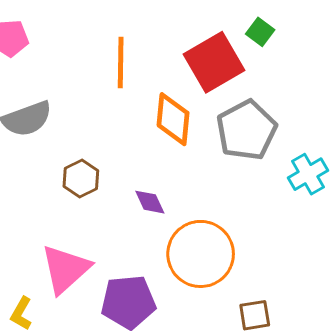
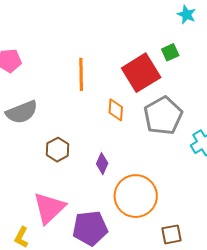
green square: (260, 32) -> (170, 52), turned 30
orange diamond: (173, 119) -> (116, 110), size x0.7
purple diamond: (150, 202) -> (102, 164), turned 50

